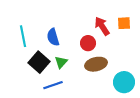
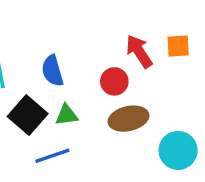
green triangle: (61, 62) -> (67, 115), turned 40

